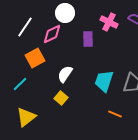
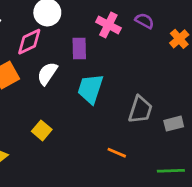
white semicircle: (65, 74) -> (47, 74), moved
cyan trapezoid: (104, 81) -> (90, 89), moved

